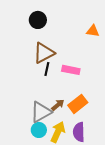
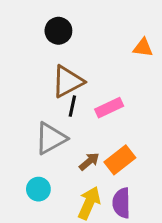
pink rectangle: (71, 70) -> (109, 108), turned -36
gray triangle: (41, 112) -> (51, 138), moved
cyan circle: (39, 130) -> (38, 189), moved

